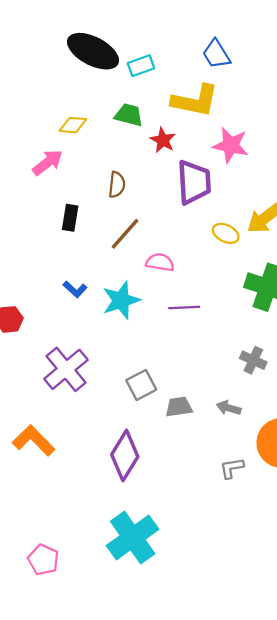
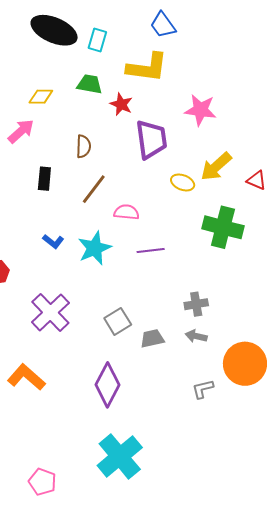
cyan rectangle: (141, 66) -> (97, 40), turned -50
pink star: (231, 145) -> (200, 110), moved
gray cross: (253, 360) -> (196, 304), moved, turned -30

